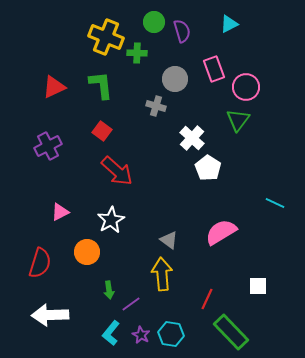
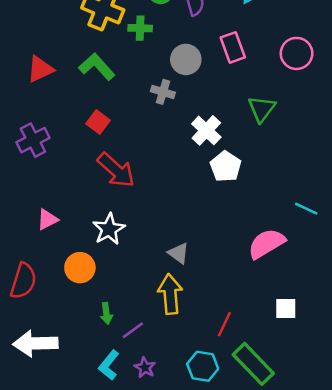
green L-shape: (101, 85) -> (97, 67), turned -36
pink circle: (246, 87) -> (297, 53), moved
pink semicircle: (221, 232) -> (266, 244), moved
cyan hexagon: (171, 334) -> (203, 366), moved

